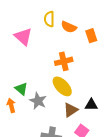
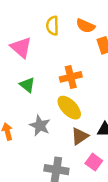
orange semicircle: (69, 27) -> (85, 26), moved
green triangle: (21, 89) -> (27, 85), moved

